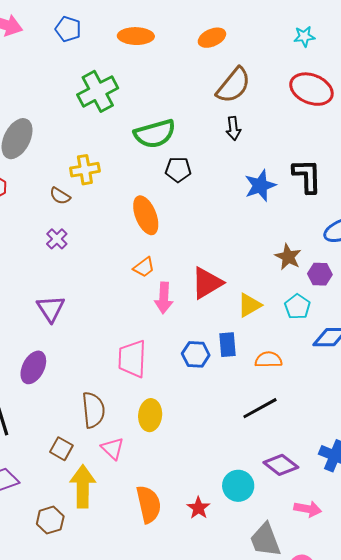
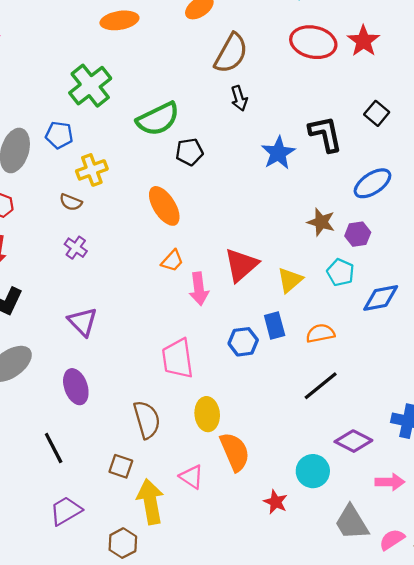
blue pentagon: (68, 29) -> (59, 135), moved
purple ellipse: (33, 367) -> (76, 387), turned -36
pink triangle: (113, 448) -> (192, 477), moved
orange semicircle: (149, 504) -> (235, 452), moved

